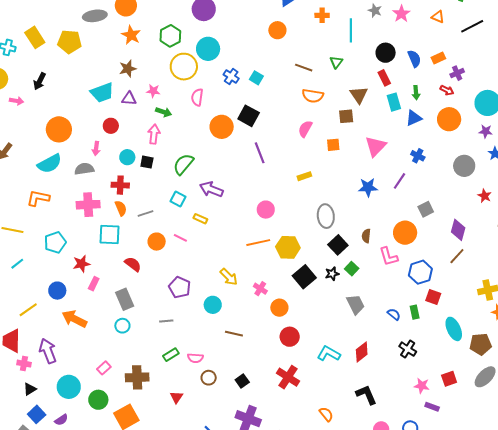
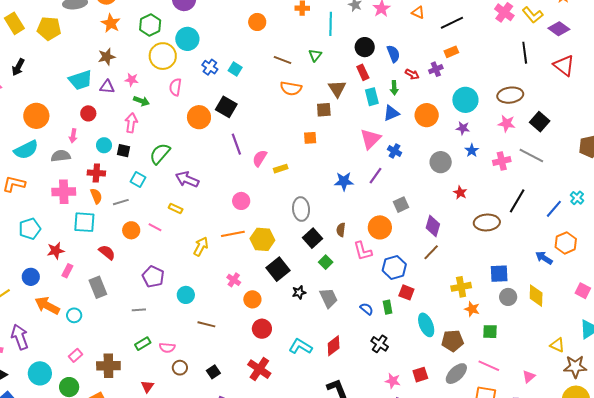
orange rectangle: (438, 58) -> (451, 52), moved
red arrow: (447, 90) -> (412, 74), moved
pink semicircle: (305, 129) -> (260, 158), moved
pink triangle: (376, 146) -> (370, 139), moved
cyan square: (178, 199) -> (138, 180), moved
black star: (332, 274) -> (299, 292), moved
yellow arrow: (229, 277) -> (201, 247), moved, turned -108
cyan circle: (122, 326) -> (74, 315), moved

